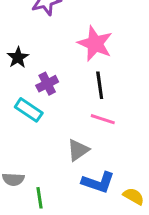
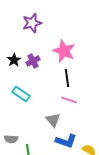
purple cross: (47, 84) -> (33, 61), moved
gray triangle: (78, 150) -> (53, 120), turned -35

